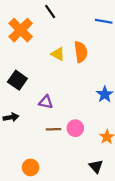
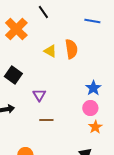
purple triangle: (46, 102) -> (39, 95), turned 48
pink circle: (75, 128) -> (90, 108), moved

